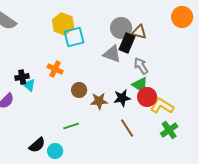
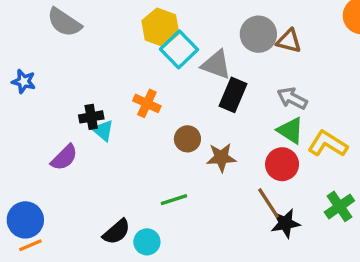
cyan square: (74, 37) -> (179, 49), turned -30
black rectangle: (127, 43) -> (233, 95), moved
gray triangle: (112, 54) -> (216, 65), moved
gray arrow: (141, 66) -> (292, 98), turned -30
red circle: (147, 97) -> (282, 164), moved
black star: (122, 98) -> (285, 223), moved
yellow L-shape: (162, 106) -> (328, 144), moved

